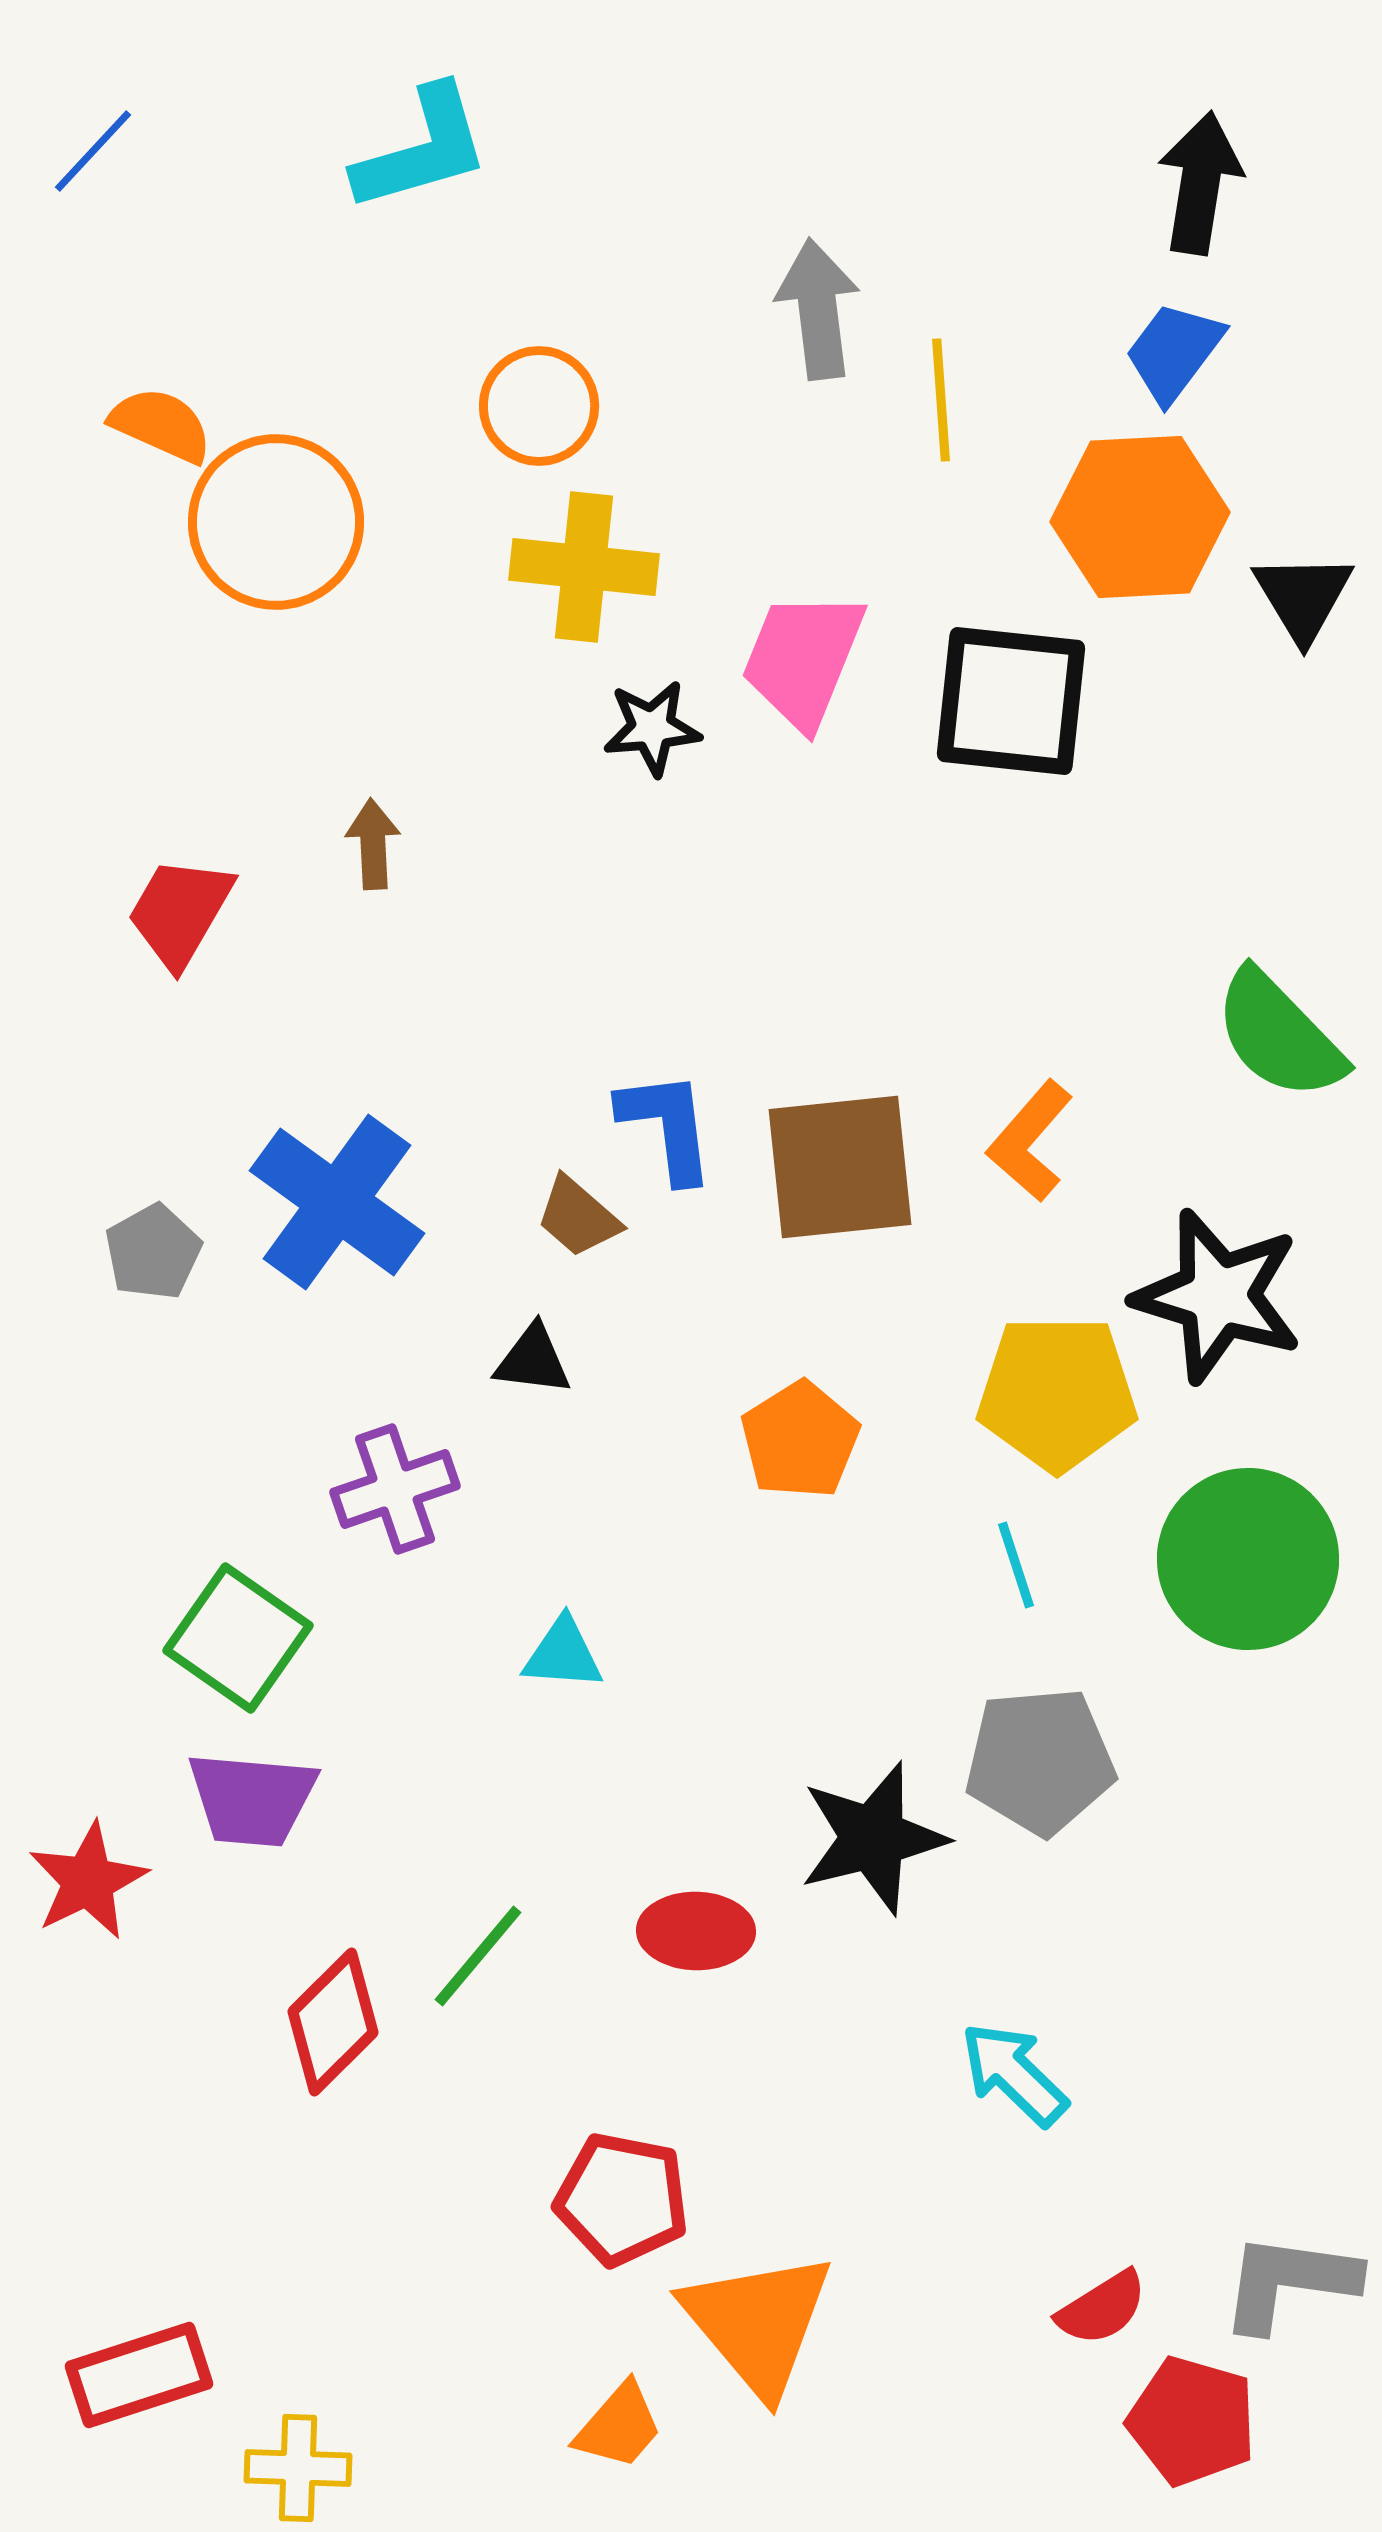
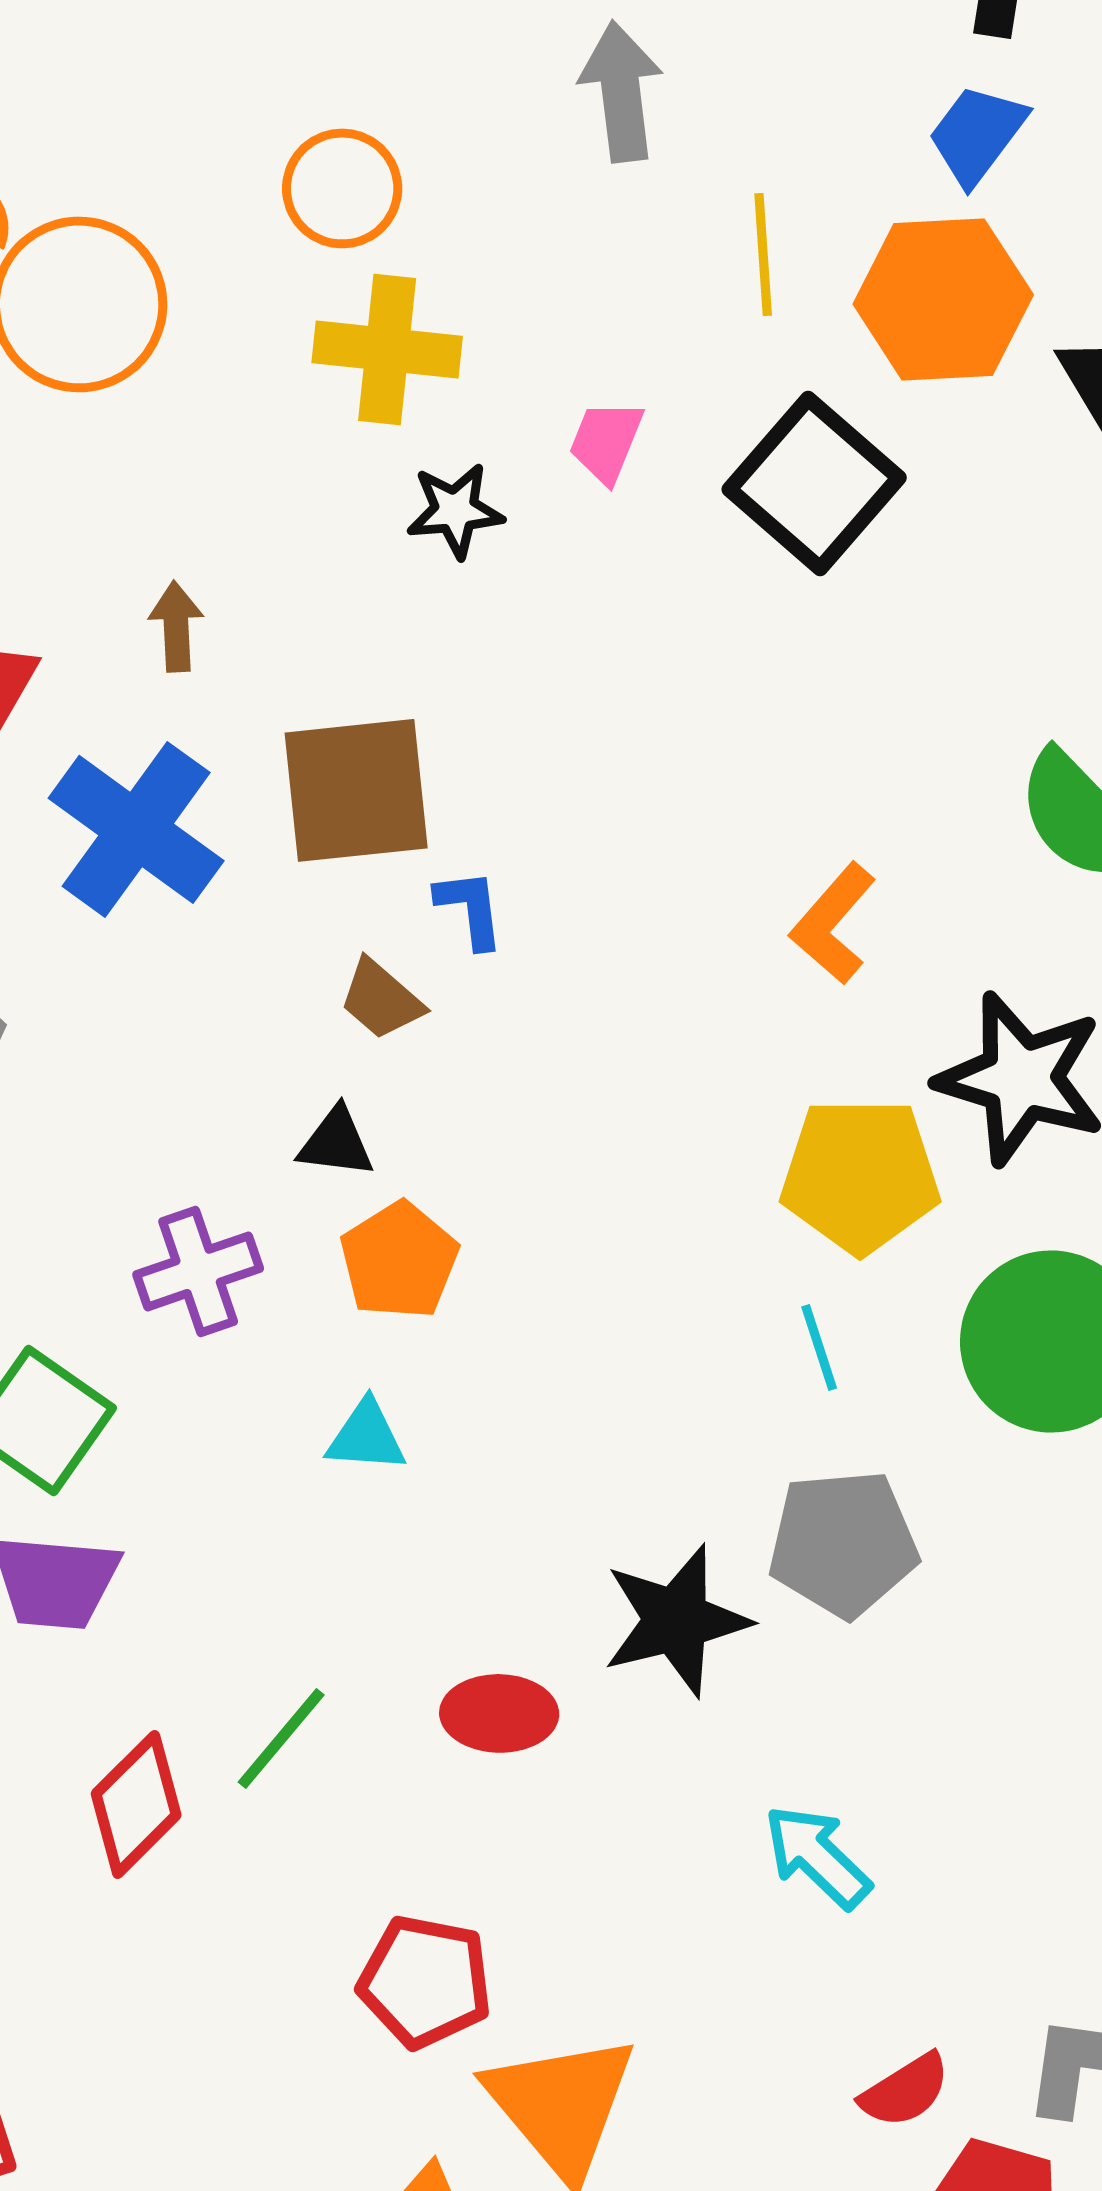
yellow line: (941, 400) -> (763, 254), moved
pink trapezoid: (803, 659) -> (606, 441), size x0.6
black square: (1011, 701) -> (814, 483), turned 35
blue L-shape: (667, 1126) -> (470, 908), size x0.7
brown square: (840, 1167) -> (356, 790), moved
blue cross: (337, 1202) -> (136, 829), moved
orange pentagon: (800, 1440) -> (399, 1260), moved

